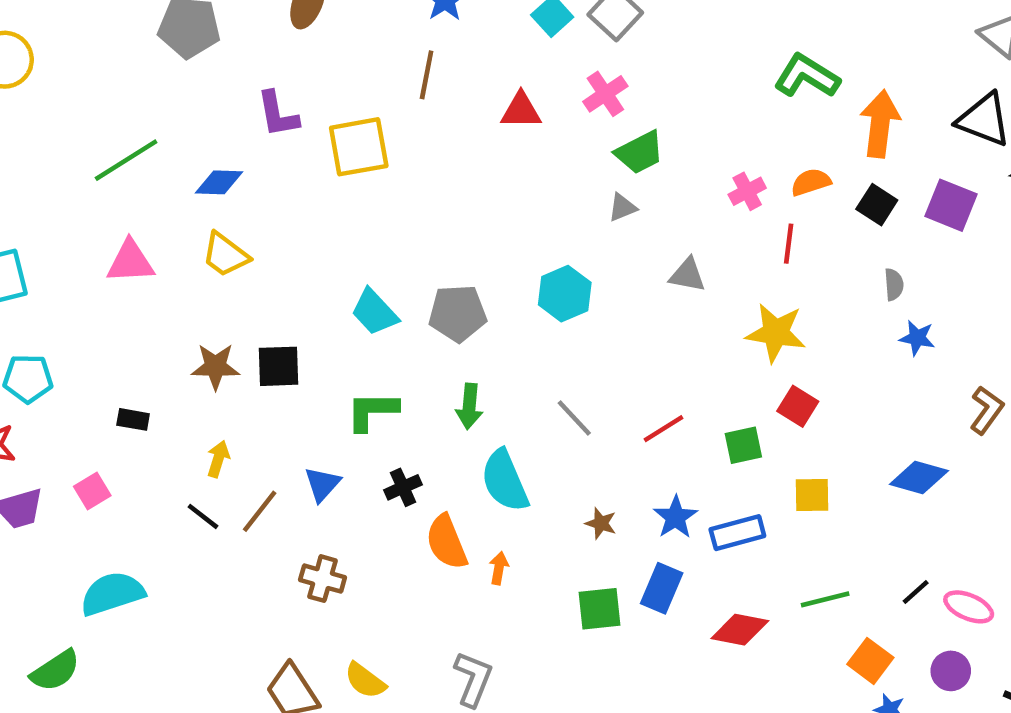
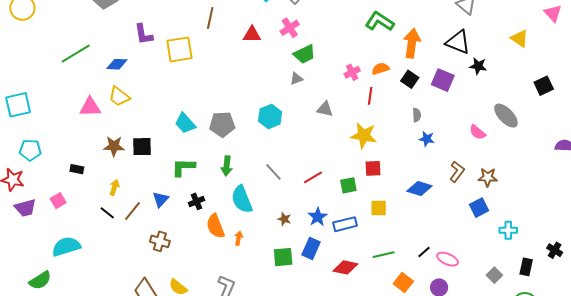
pink triangle: (130, 262) -> (90, 107), moved
red square: (798, 406) -> (373, 168), turned -36
blue diamond: (919, 478) -> (419, 188), moved

